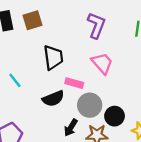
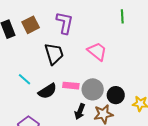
purple L-shape: (96, 25) -> (65, 23), moved
pink rectangle: (74, 83) -> (71, 86), moved
black semicircle: (53, 99) -> (47, 91), moved

